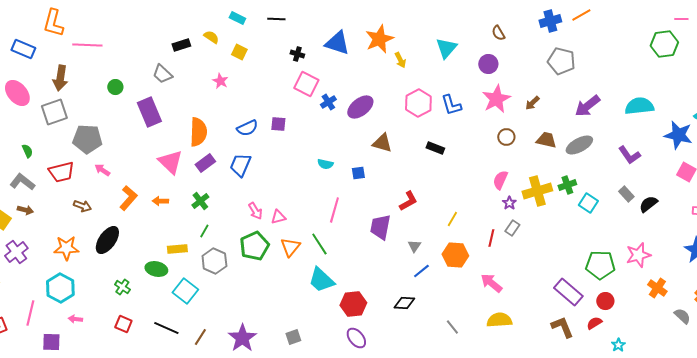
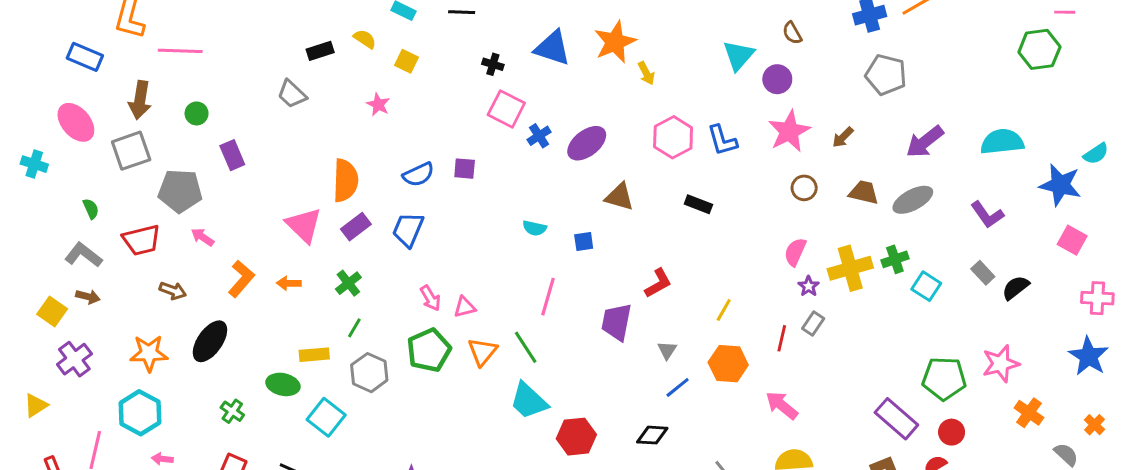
cyan triangle: (446, 48) -> (739, 55), moved
green circle: (115, 87) -> (197, 113), moved
purple rectangle: (149, 112) -> (232, 155), moved, size x0.7

